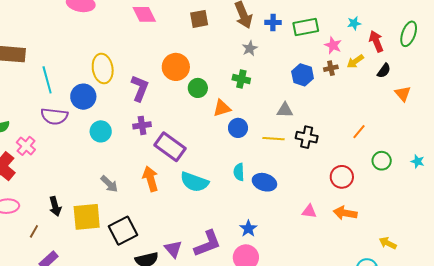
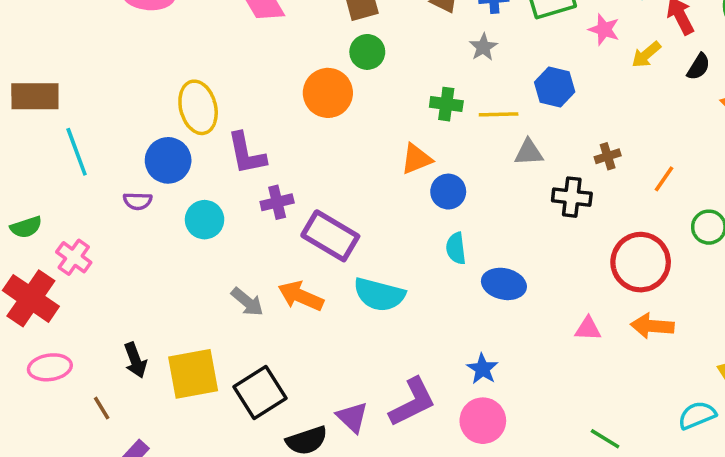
gray star: (250, 48) -> (483, 47), moved
brown cross: (331, 68) -> (608, 156), moved
cyan line: (47, 80) -> (77, 152), moved
purple L-shape: (140, 88) -> (246, 154), moved, turned 152
green circle: (198, 88) -> (367, 52), moved
purple semicircle: (54, 116) -> (138, 201), moved, size x0.6
yellow line: (274, 139) -> (499, 114), moved
cyan semicircle: (239, 172) -> (456, 248), moved
red circle: (342, 177) -> (641, 262), size x1.4
orange arrow: (151, 179) -> (301, 296), turned -45
gray arrow: (109, 184) -> (247, 302), moved
brown line: (34, 231) -> (102, 408), turned -56

